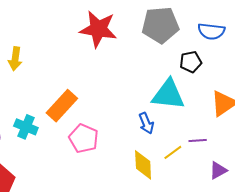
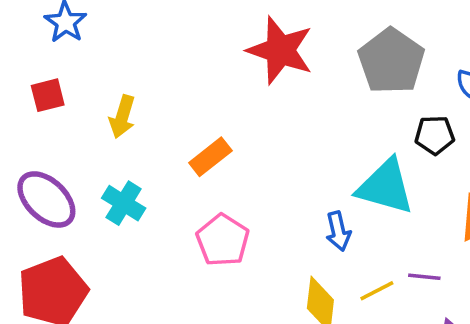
gray pentagon: (160, 25) -> (391, 61), turned 30
yellow arrow: (15, 59) -> (122, 117), moved
orange rectangle: (62, 106) -> (210, 157), moved, size x0.7

